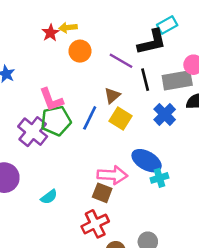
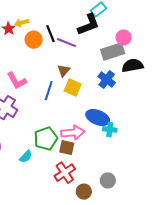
black line: (145, 80) -> (51, 34), moved
green pentagon: (56, 121) -> (46, 139), moved
cyan cross: (159, 178) -> (110, 129), turned 32

